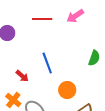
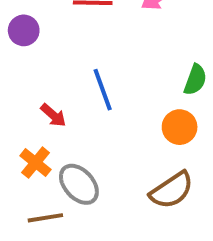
orange circle: (67, 90) -> (180, 127), moved

